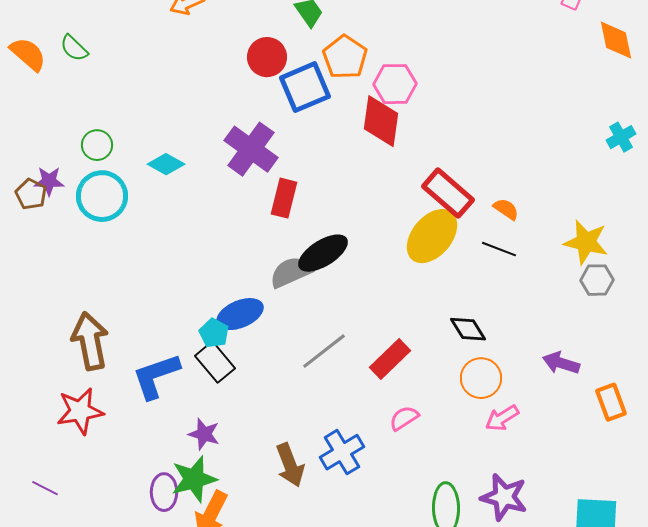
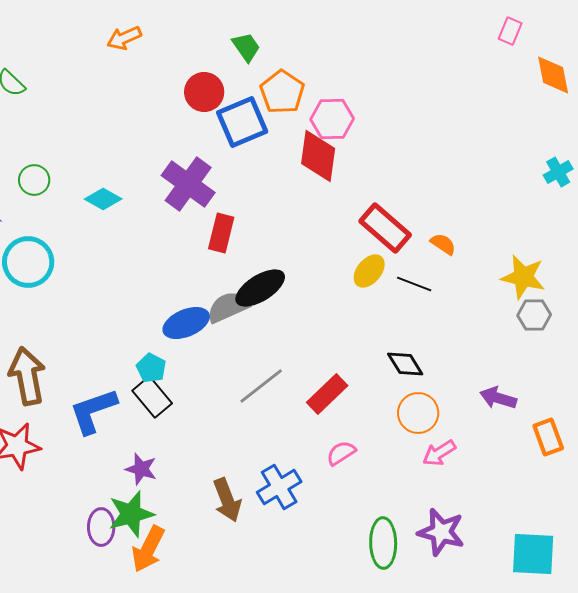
cyan circle: (102, 196) -> (28, 262), moved
yellow ellipse: (432, 236) -> (369, 271), size x0.6
black line: (499, 249) -> (414, 284), moved
blue ellipse: (240, 314) -> (186, 323), moved

